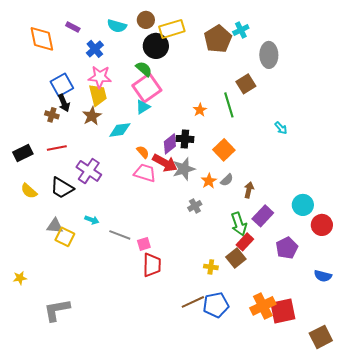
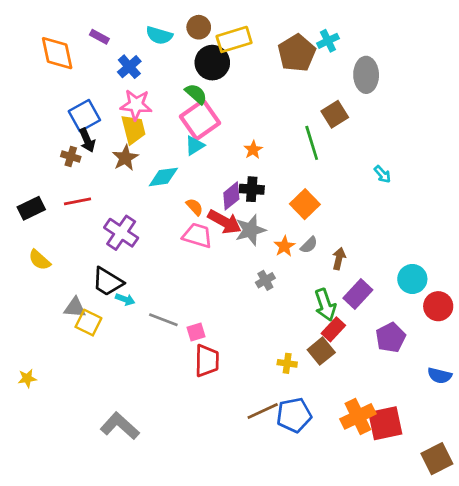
orange star: (200, 110) -> (253, 150), moved
black trapezoid: (62, 188) -> (108, 282), moved
gray L-shape: (57, 310) -> (120, 426), moved, turned 52

